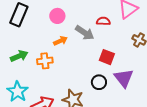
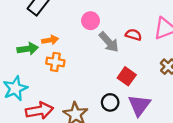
pink circle: (57, 16) -> (90, 21), moved
orange arrow: (60, 41) -> (50, 40), moved

